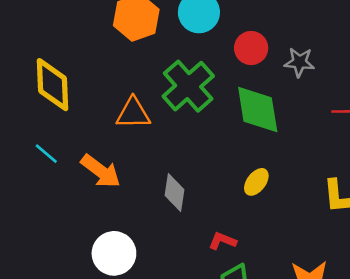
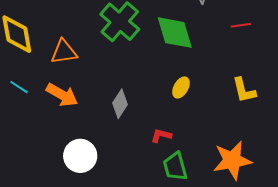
orange triangle: (133, 113) -> (64, 52), moved
gray diamond: (175, 193) -> (120, 104), turned 32

